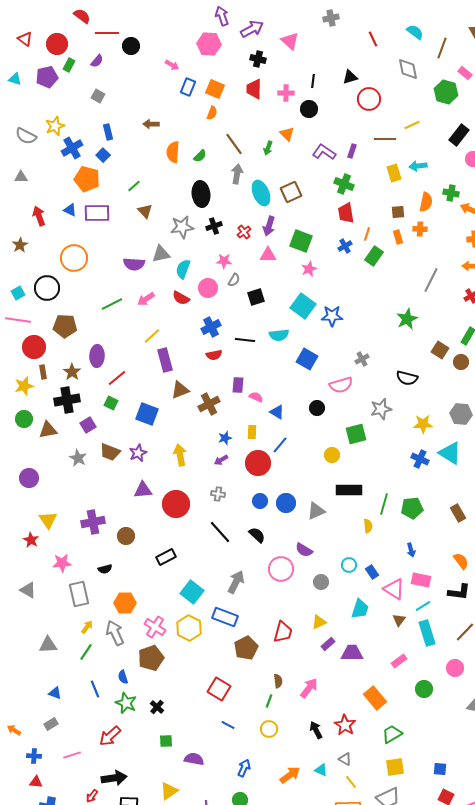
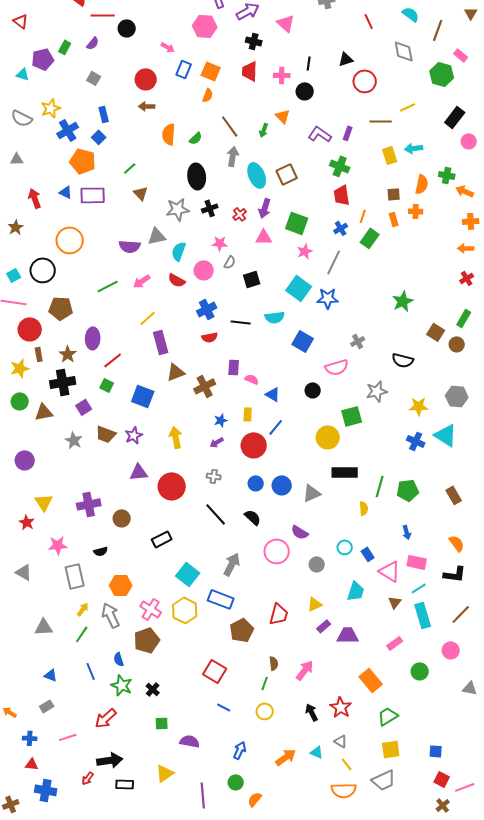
red circle: (57, 44) -> (146, 79), moved
cyan triangle: (15, 79) -> (23, 74), moved
gray line: (431, 280) -> (334, 262), moved
yellow circle: (332, 455) -> (328, 437), size x1.5

